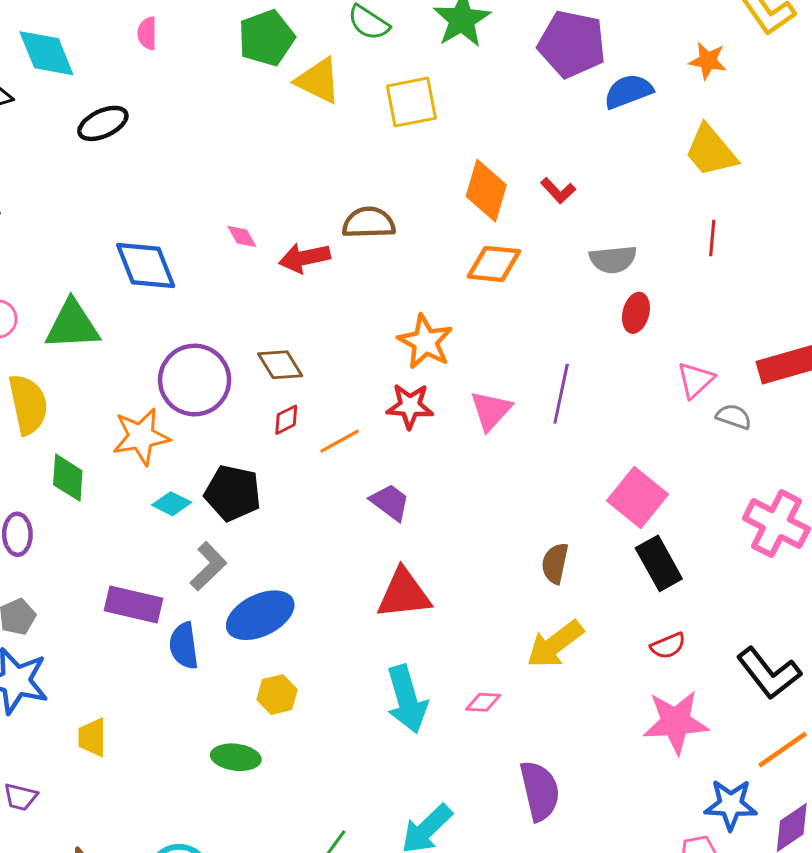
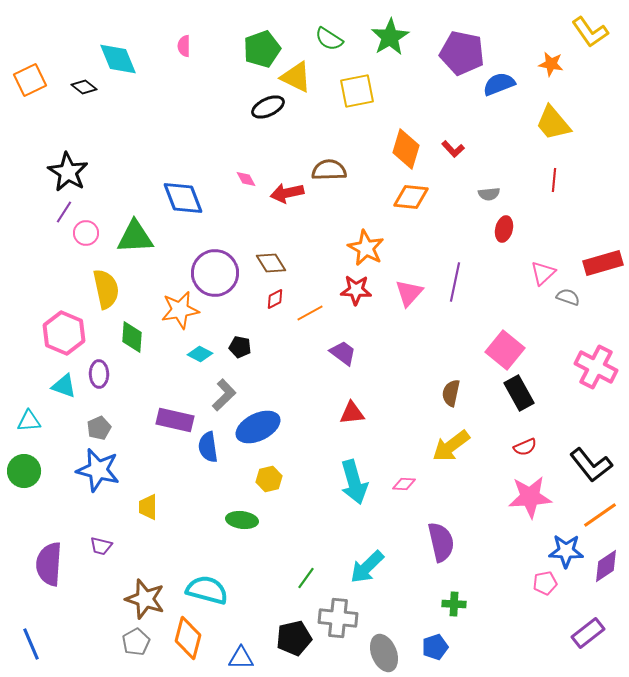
black ellipse: (103, 123) -> (268, 107), moved
gray semicircle: (613, 259) -> (489, 194), size x0.7
black pentagon: (233, 493) -> (240, 347), size x0.6
red triangle: (404, 594) -> (352, 413), size x0.7

